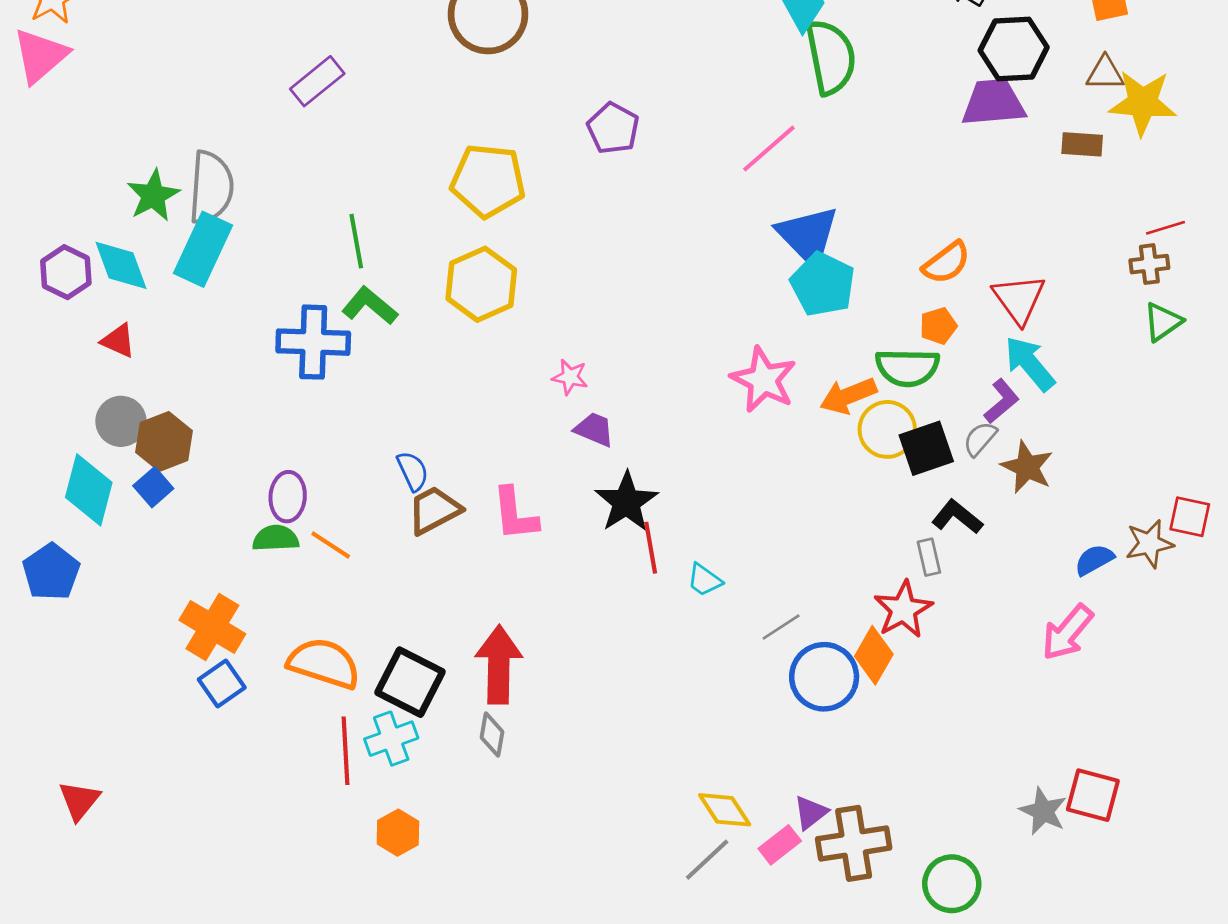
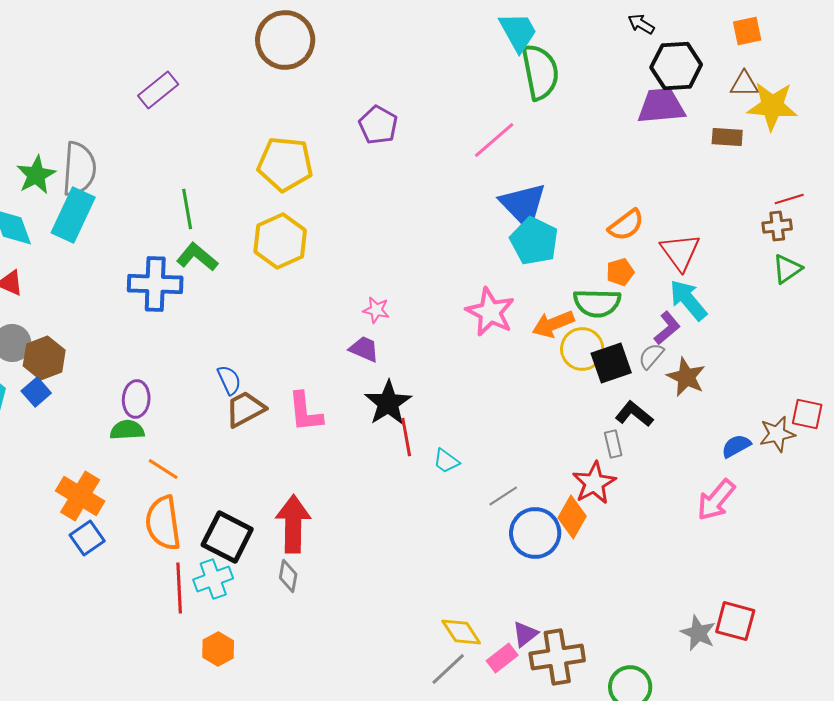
pink star: (570, 377) -> (376, 310), moved
orange line: (331, 545) -> (163, 469), moved
orange semicircle: (324, 663) -> (163, 523), turned -116

